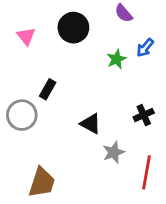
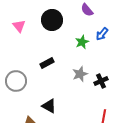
black rectangle: (48, 89) -> (47, 63), moved, turned 32
black triangle: (91, 124) -> (49, 106), moved
gray star: (114, 152) -> (80, 74), moved

